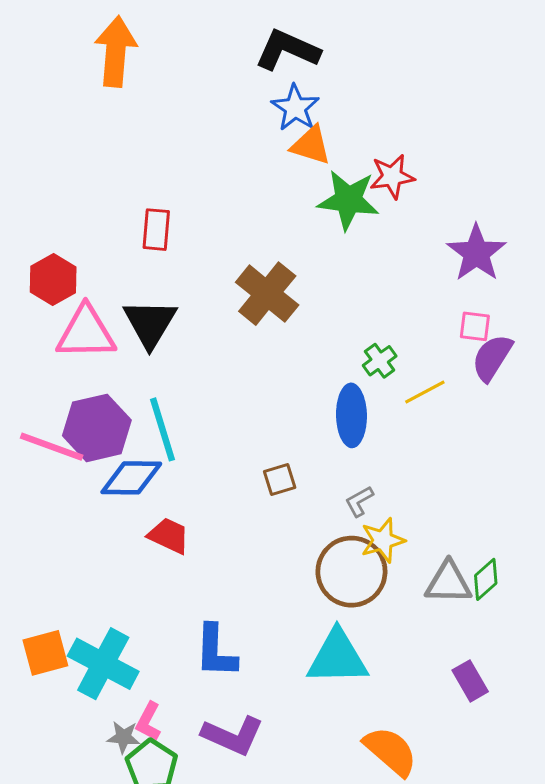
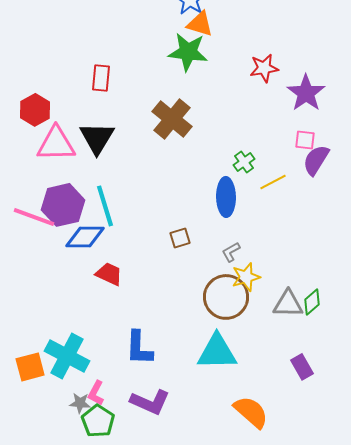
red star: (392, 176) -> (264, 68), moved
green star: (348, 200) -> (188, 52), moved
orange square: (45, 653) -> (30, 367), moved

